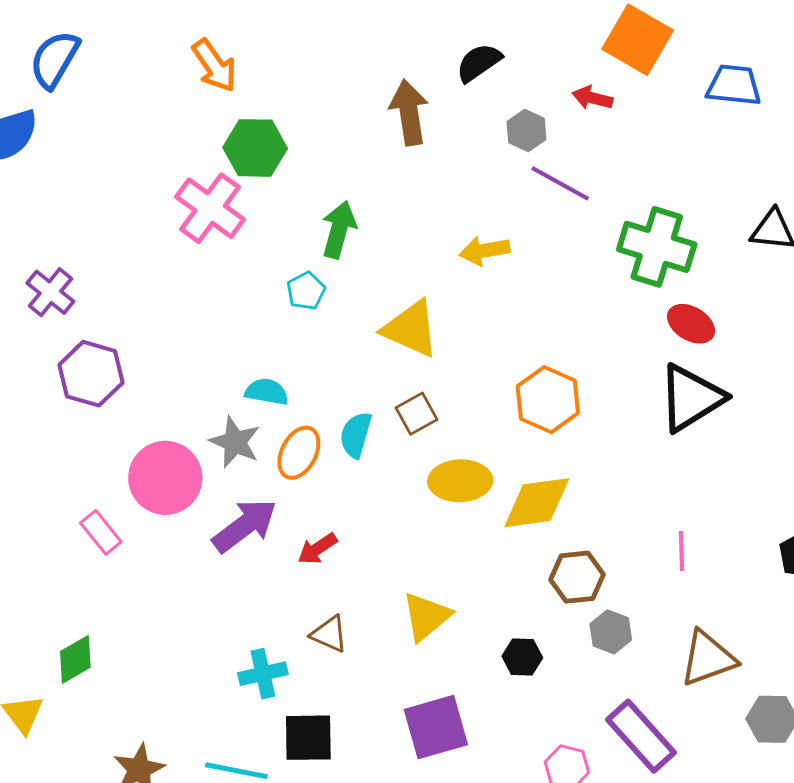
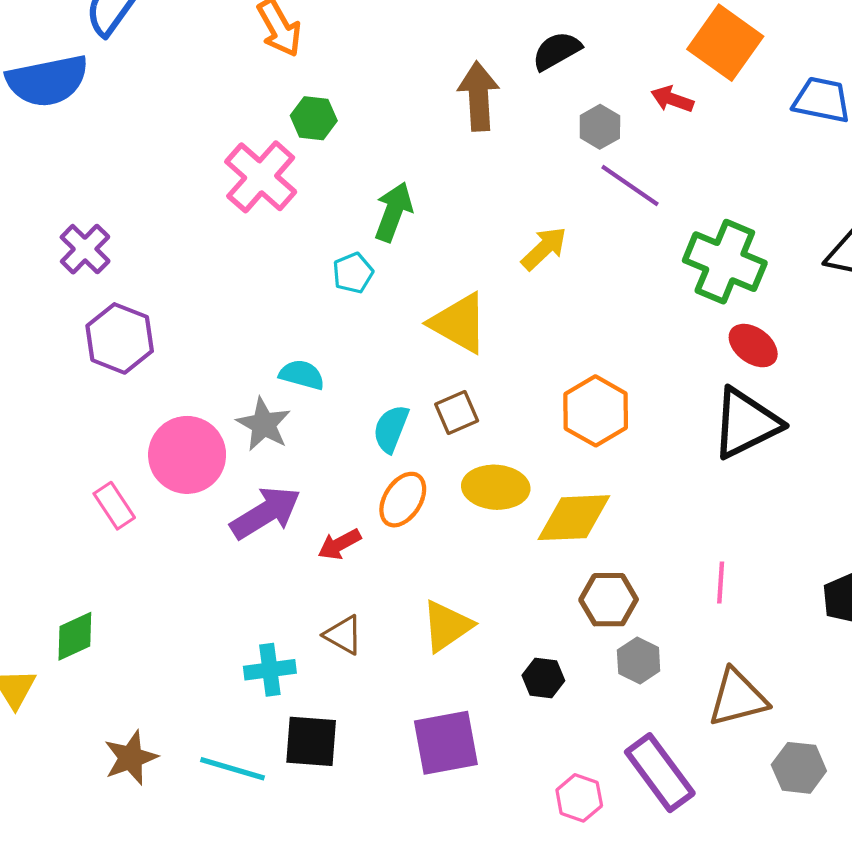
green hexagon: (255, 148) -> (314, 118), size x0.7
yellow arrow: (485, 251) -> (544, 248), turned 141
orange ellipse: (299, 453) -> (403, 500), moved

